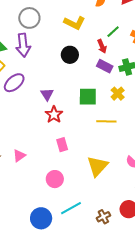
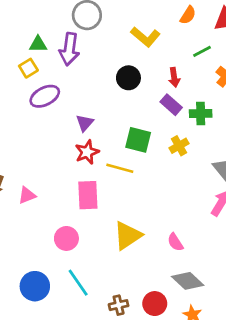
green line: (113, 32) -> (202, 51), moved
yellow line: (106, 121) -> (120, 168), moved
pink rectangle: (62, 145) -> (88, 195), size x1.5
cyan line: (71, 208) -> (78, 283), turned 70

